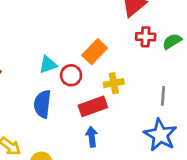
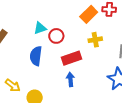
orange rectangle: (95, 52) -> (89, 14), moved
yellow cross: (114, 83) -> (95, 40), moved

